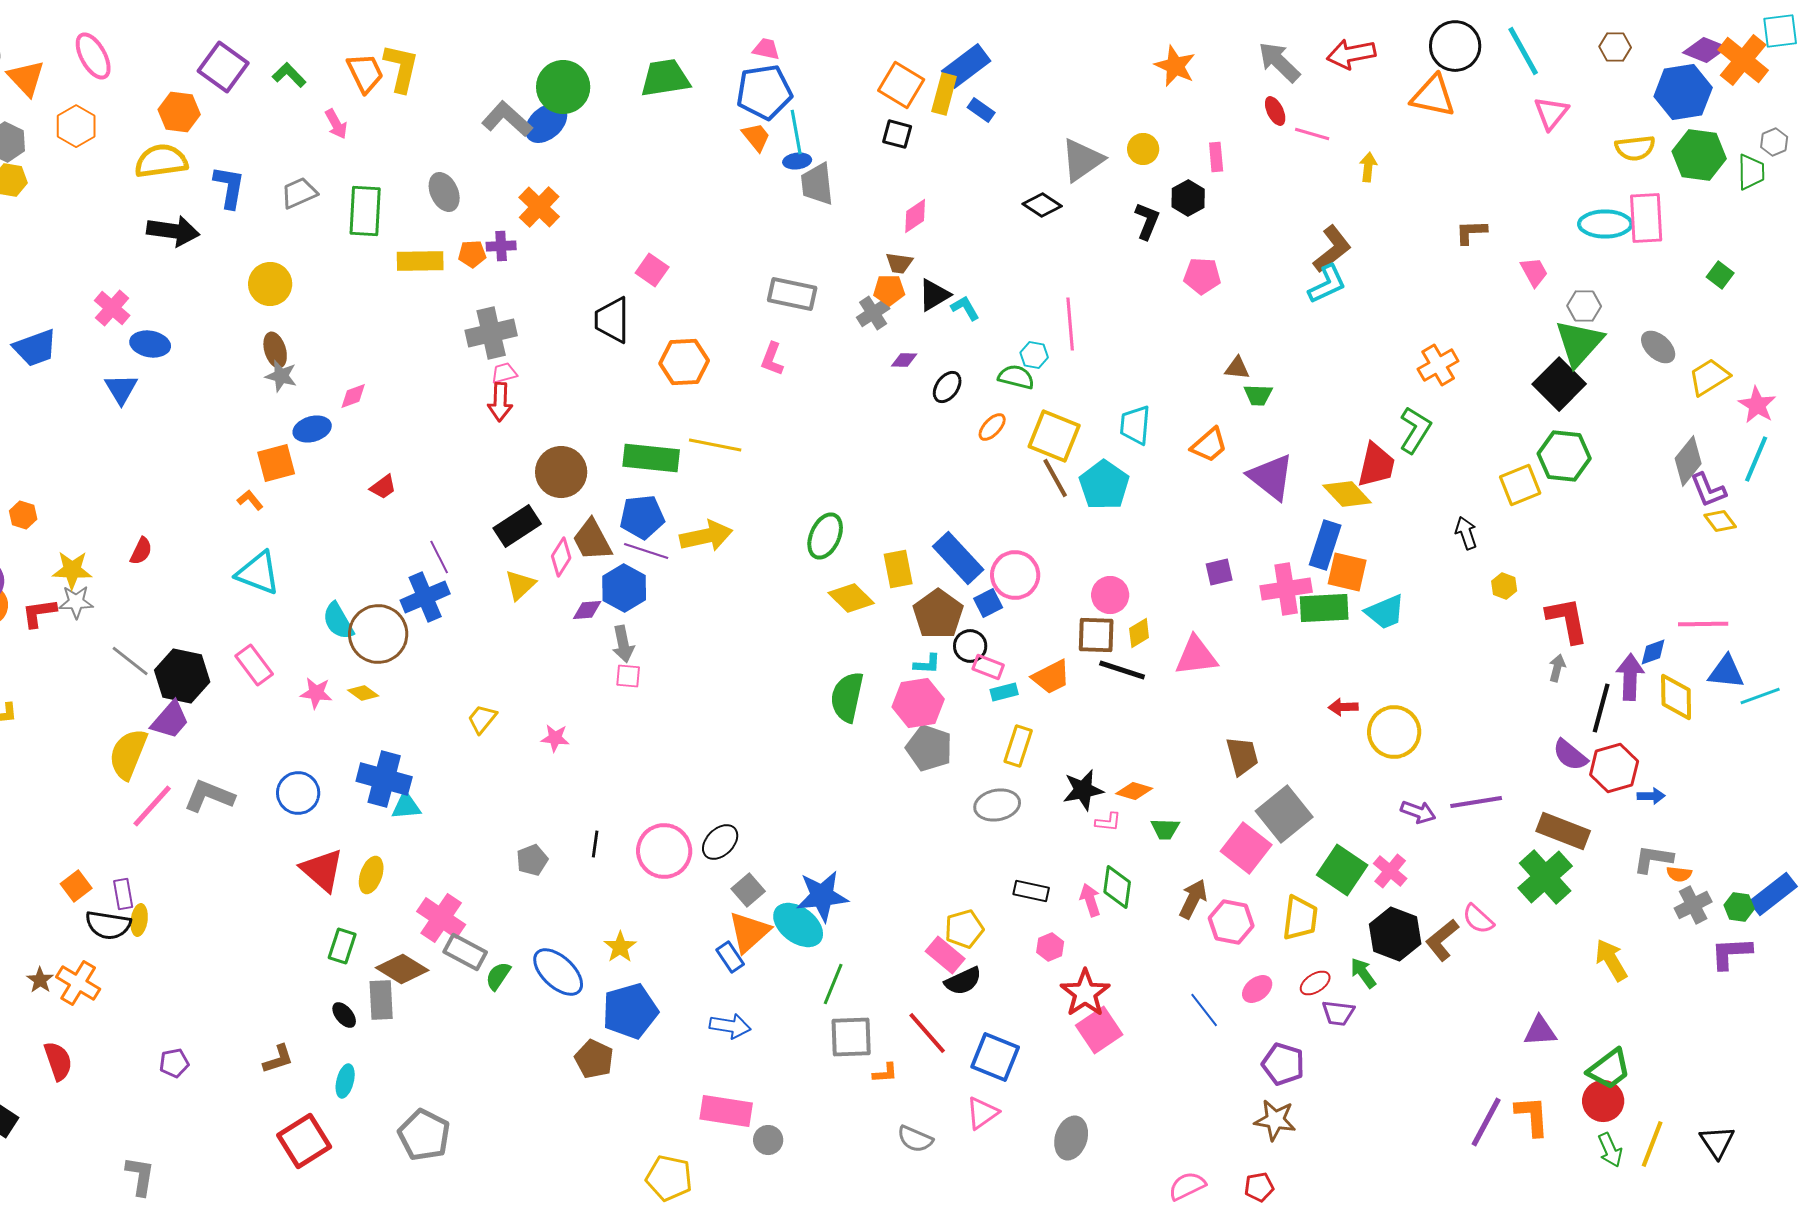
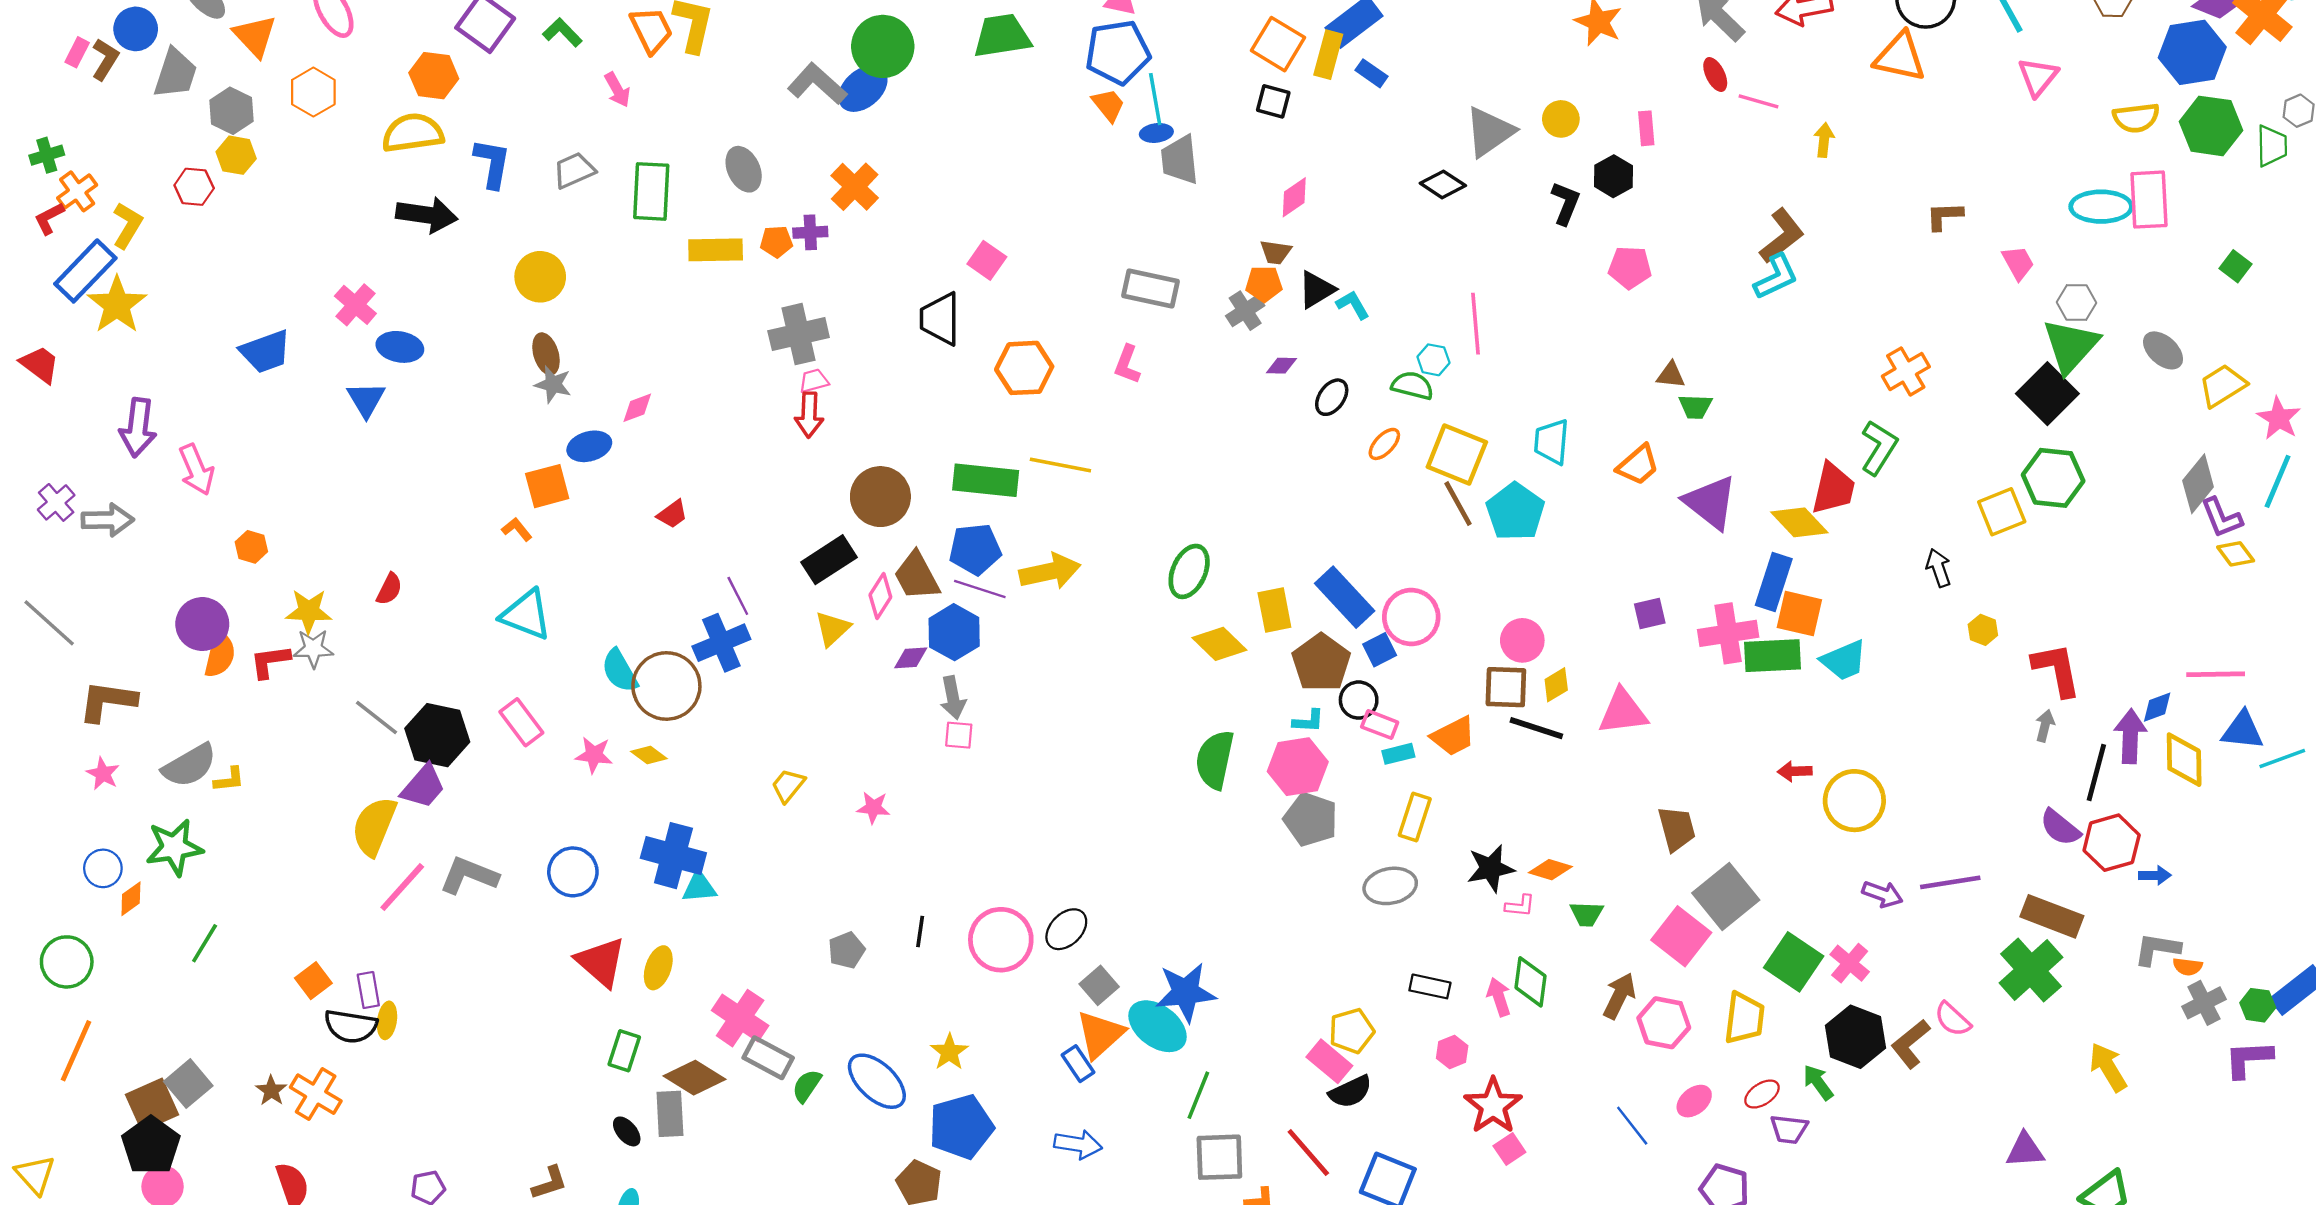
pink square: (1099, 1030) -> (1509, 1149), size x0.6

